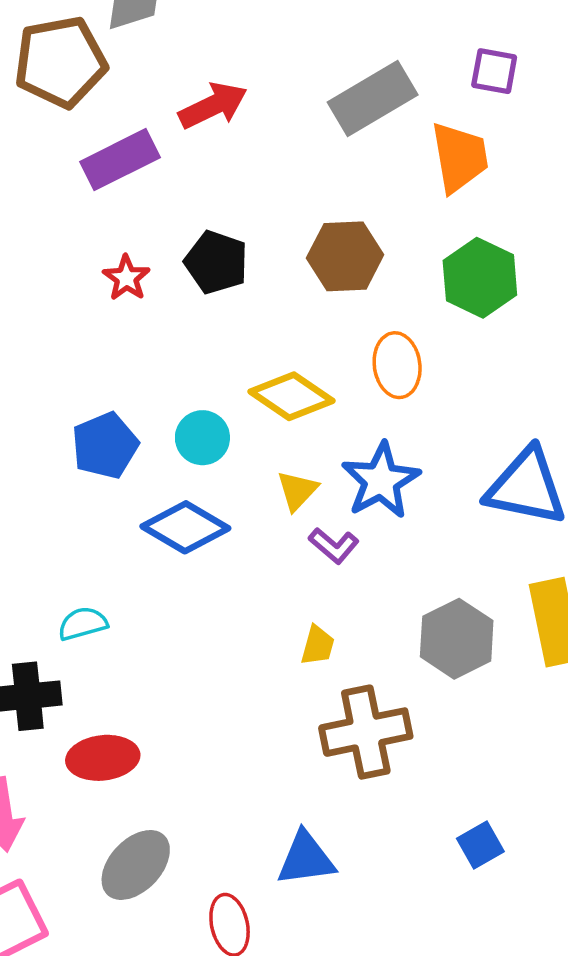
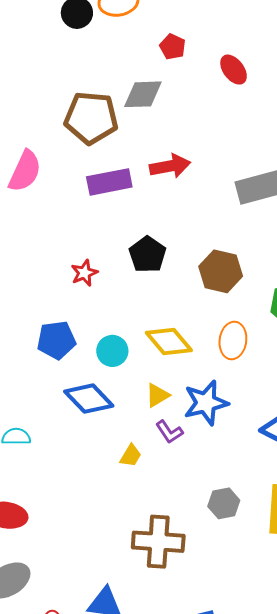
red star: (126, 278) -> (84, 273), moved
gray hexagon: (457, 639) -> (224, 503), size x0.7
yellow trapezoid: (318, 645) -> (131, 456), moved

